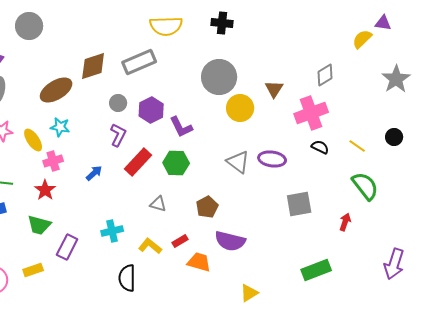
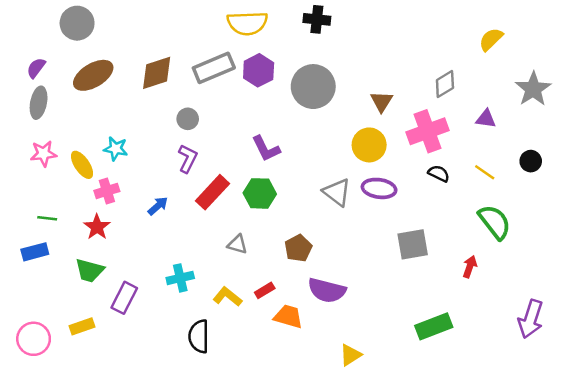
purple triangle: (383, 23) -> (486, 119), moved
brown ellipse: (56, 90) -> (93, 75), moved
yellow circle: (240, 108) -> (369, 145), moved
purple hexagon: (151, 110) -> (259, 70), moved

